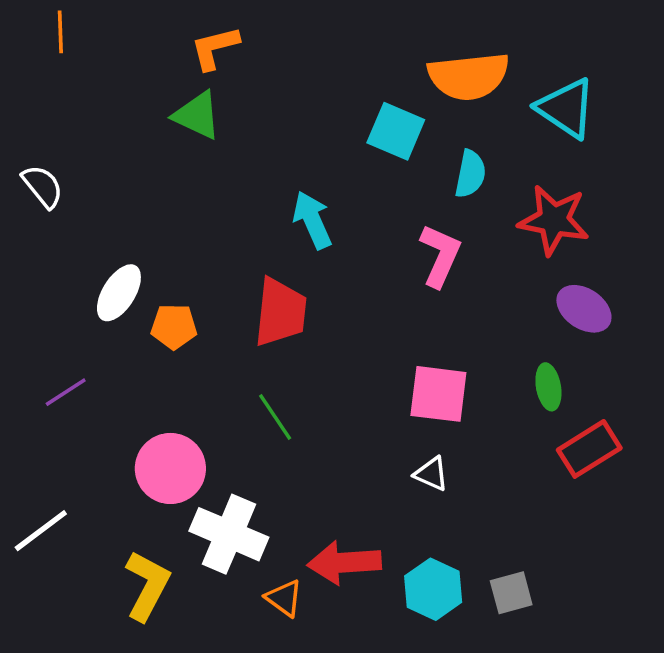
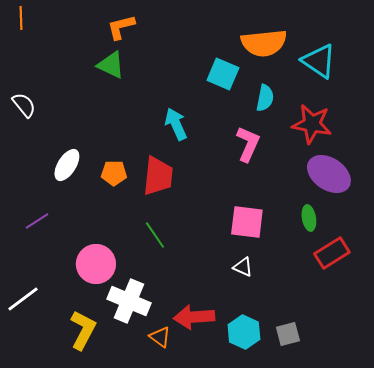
orange line: (60, 32) -> (21, 18), moved
purple ellipse: (584, 309) -> (329, 174), size x1.4
orange pentagon: (174, 326) -> (114, 173), moved

